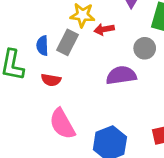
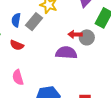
red arrow: (104, 29) -> (75, 34), moved
pink semicircle: (62, 124) -> (18, 77), size x0.7

